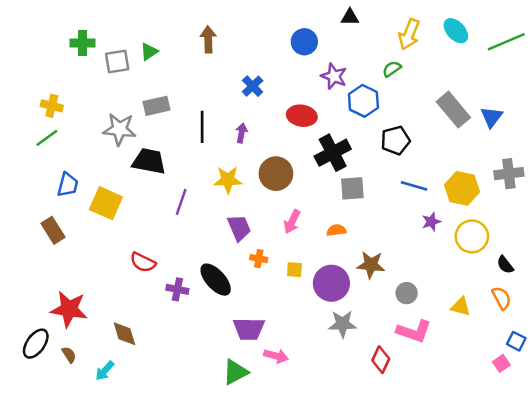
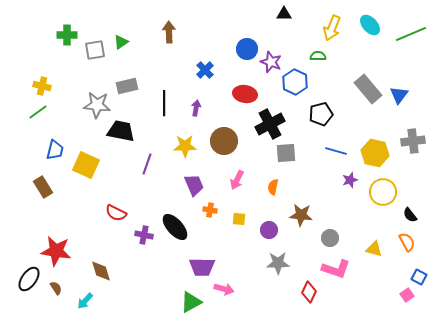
blue circle: (304, 42) -> (247, 49), moved
green semicircle: (392, 69) -> (318, 56), turned 35
orange semicircle: (336, 230) -> (273, 187), turned -70
purple circle: (331, 283) -> (269, 230), size x0.6

